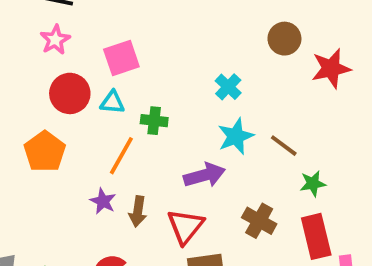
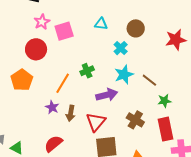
brown circle: (284, 39) -> (136, 28), moved
pink star: (55, 40) -> (42, 22), moved
cyan triangle: (112, 102) -> (101, 24), moved
green cross: (154, 121) -> (87, 71), moved, turned -32

